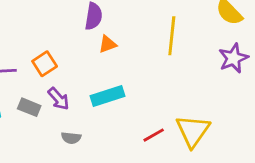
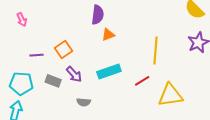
yellow line: (172, 36) -> (155, 50), moved
yellow triangle: (193, 131) -> (170, 95), turned 48
red line: (154, 135) -> (142, 81), moved

